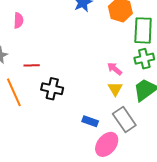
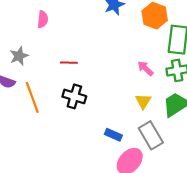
red line: (32, 65) -> (69, 63), moved
pink arrow: (115, 69) -> (145, 68), moved

